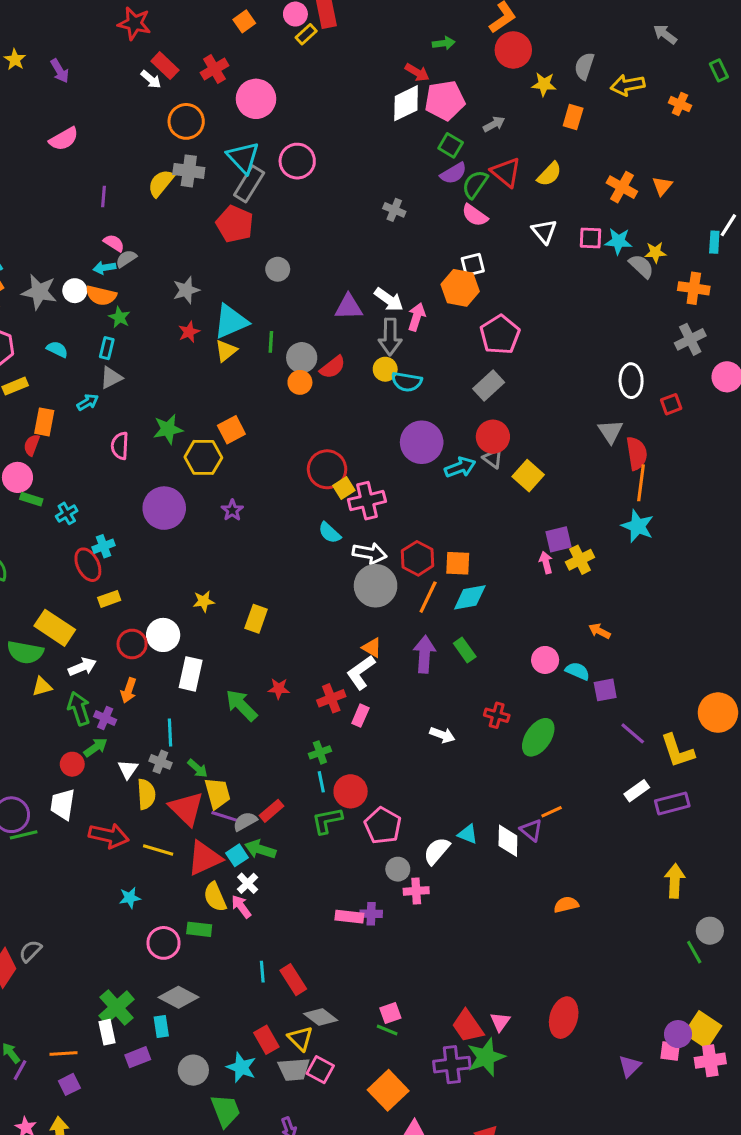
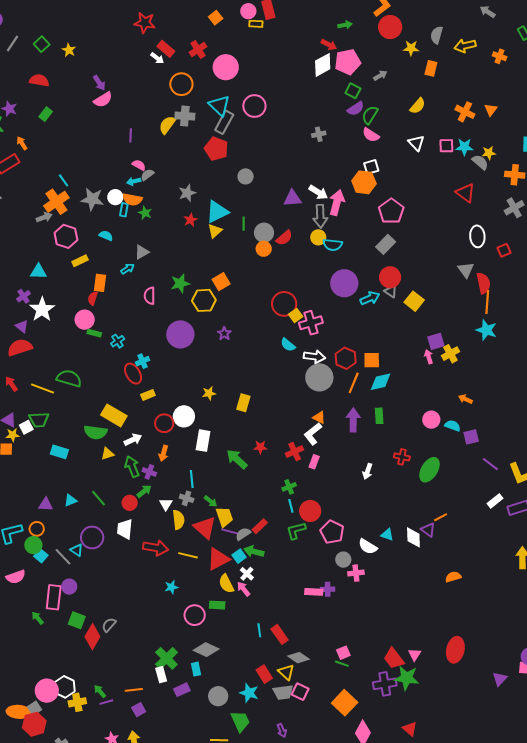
yellow rectangle: (306, 34) -> (256, 24), turned 48
purple arrow: (60, 71) -> (99, 83), moved
red triangle: (506, 172) -> (465, 193), moved
gray cross: (394, 210) -> (319, 134), turned -32
pink arrow: (417, 317) -> (337, 203), size x1.4
cyan rectangle: (107, 348) -> (124, 210), moved
green rectangle: (465, 650) -> (379, 416), turned 35
white arrow: (442, 735) -> (368, 471), turned 91
green line: (24, 835) -> (98, 498), moved, turned 66
white semicircle: (437, 851) -> (368, 546), turned -96
green star: (486, 1057) -> (407, 678), turned 30
purple line: (20, 1070) -> (106, 702), turned 48

